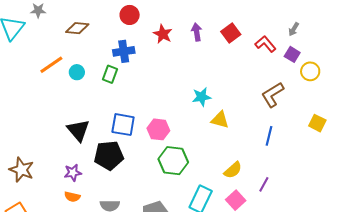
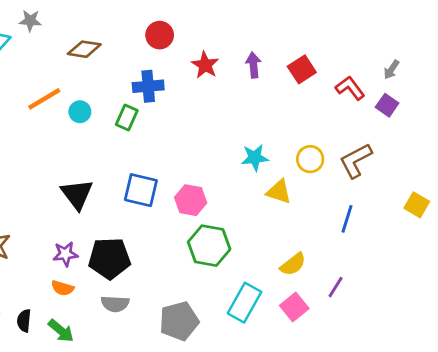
yellow circle: (310, 71) -> (310, 159), moved
black pentagon: (109, 155) -> (109, 258), moved

